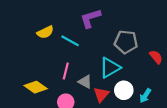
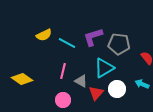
purple L-shape: (90, 18) -> (93, 37), moved
yellow diamond: (36, 87) -> (22, 79), moved
cyan arrow: (145, 96) -> (142, 84), moved, turned 80

